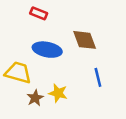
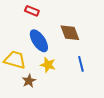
blue ellipse: (47, 50) -> (39, 41), turned 45
yellow star: (58, 93) -> (48, 65), moved

